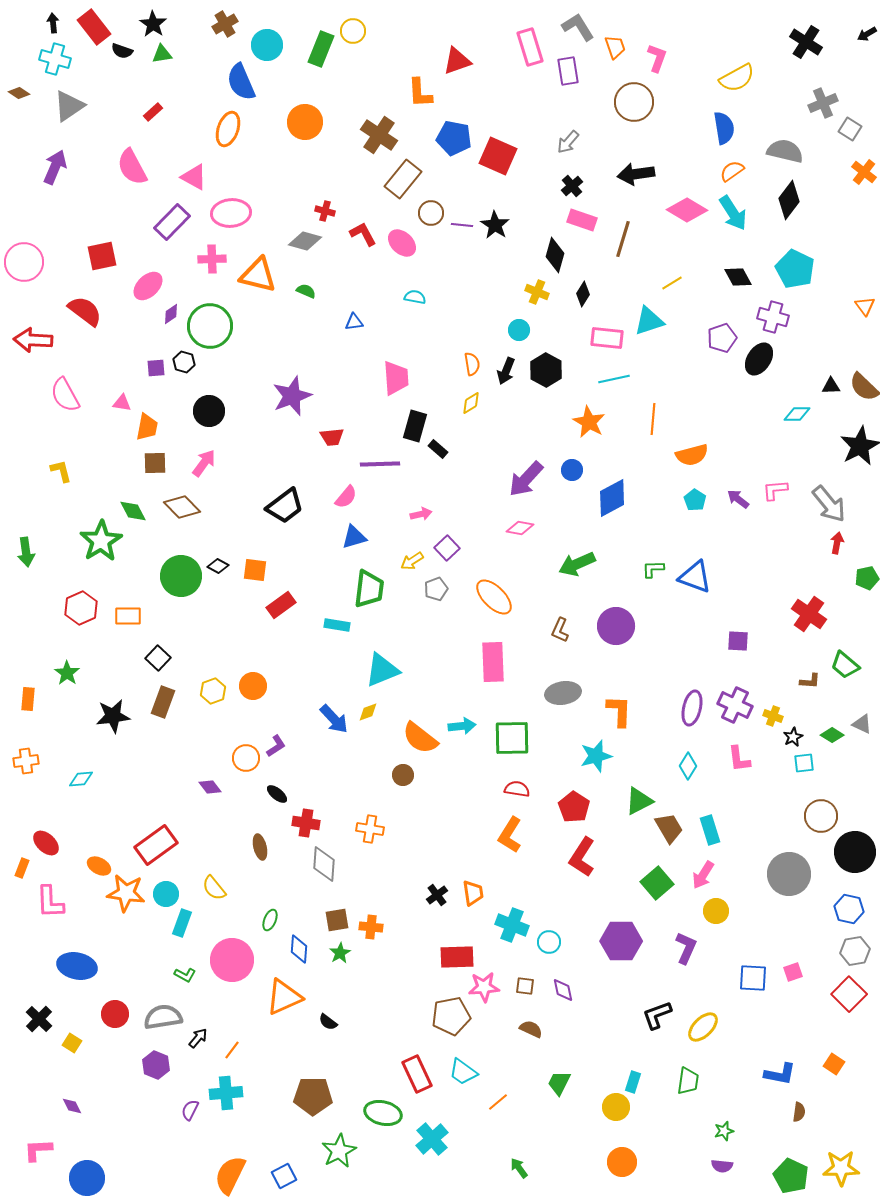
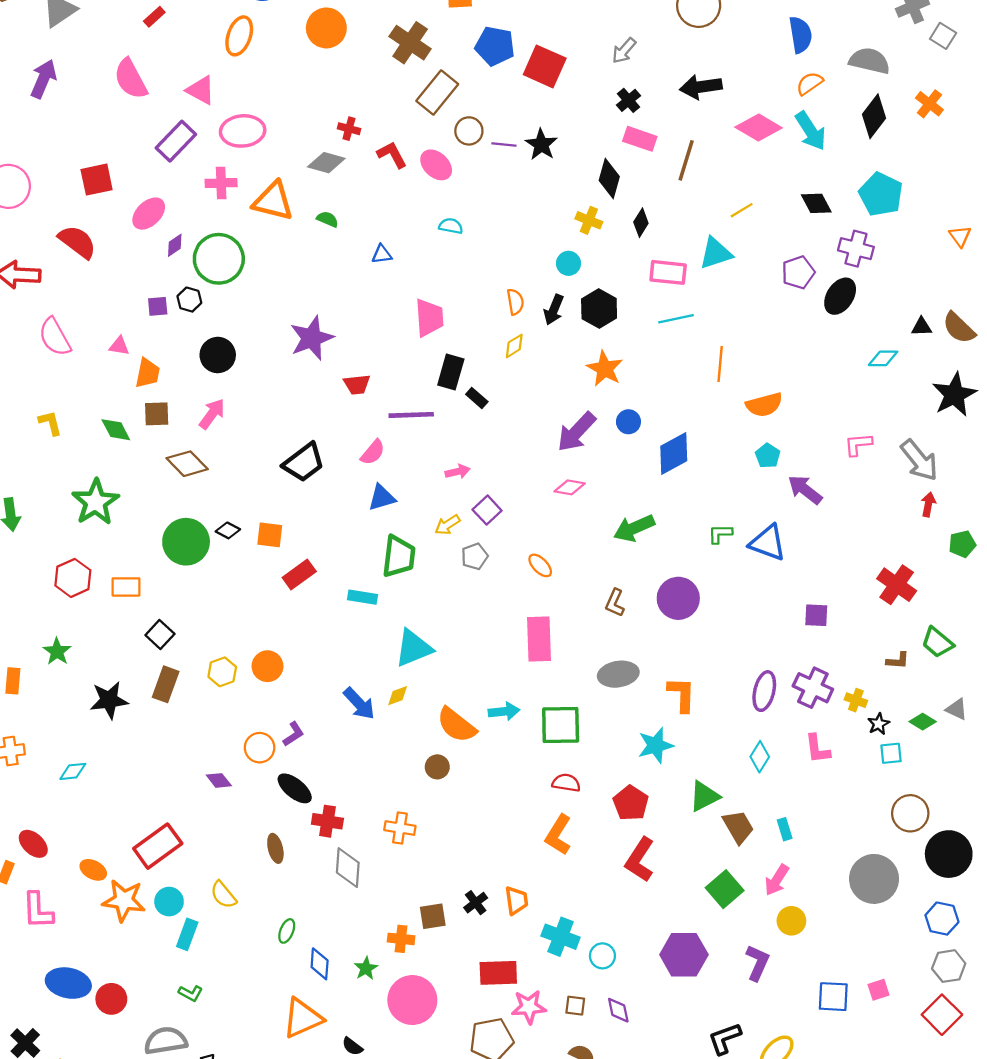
orange cross: (864, 172) -> (929, 104), moved
orange star: (589, 422) -> (605, 369), moved
purple arrow: (738, 499) -> (805, 490), moved, size x1.4
green diamond: (133, 511) -> (116, 430), moved
orange ellipse: (494, 597) -> (540, 565), size x0.6
black ellipse: (277, 794) -> (295, 788), size x1.5
cyan rectangle: (710, 830) -> (785, 829), size x0.7
brown square: (337, 920) -> (433, 916), moved
pink circle: (232, 960) -> (412, 1000), moved
red circle: (115, 1014) -> (111, 999), moved

